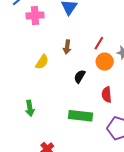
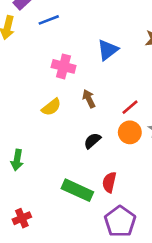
pink cross: (35, 15) -> (64, 66), moved
brown arrow: (67, 47) -> (89, 99), turned 128
red semicircle: (107, 95) -> (109, 182), moved

